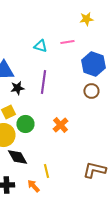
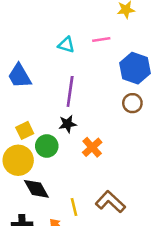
black star: (17, 88) -> (68, 124), moved
brown L-shape: (94, 170) -> (110, 202), moved, turned 30

